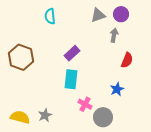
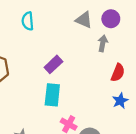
gray triangle: (98, 15) -> (84, 20), turned 42
blue star: (117, 89) -> (120, 101), moved

